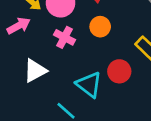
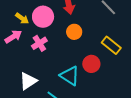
pink cross: (64, 37) -> (39, 43), moved, turned 35
white triangle: (35, 71) -> (28, 81), moved

